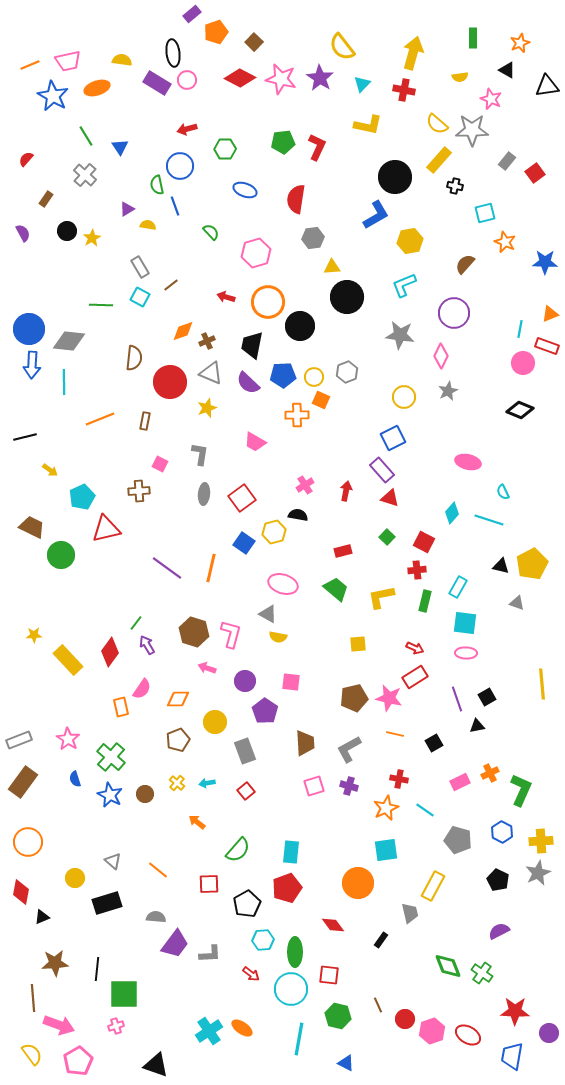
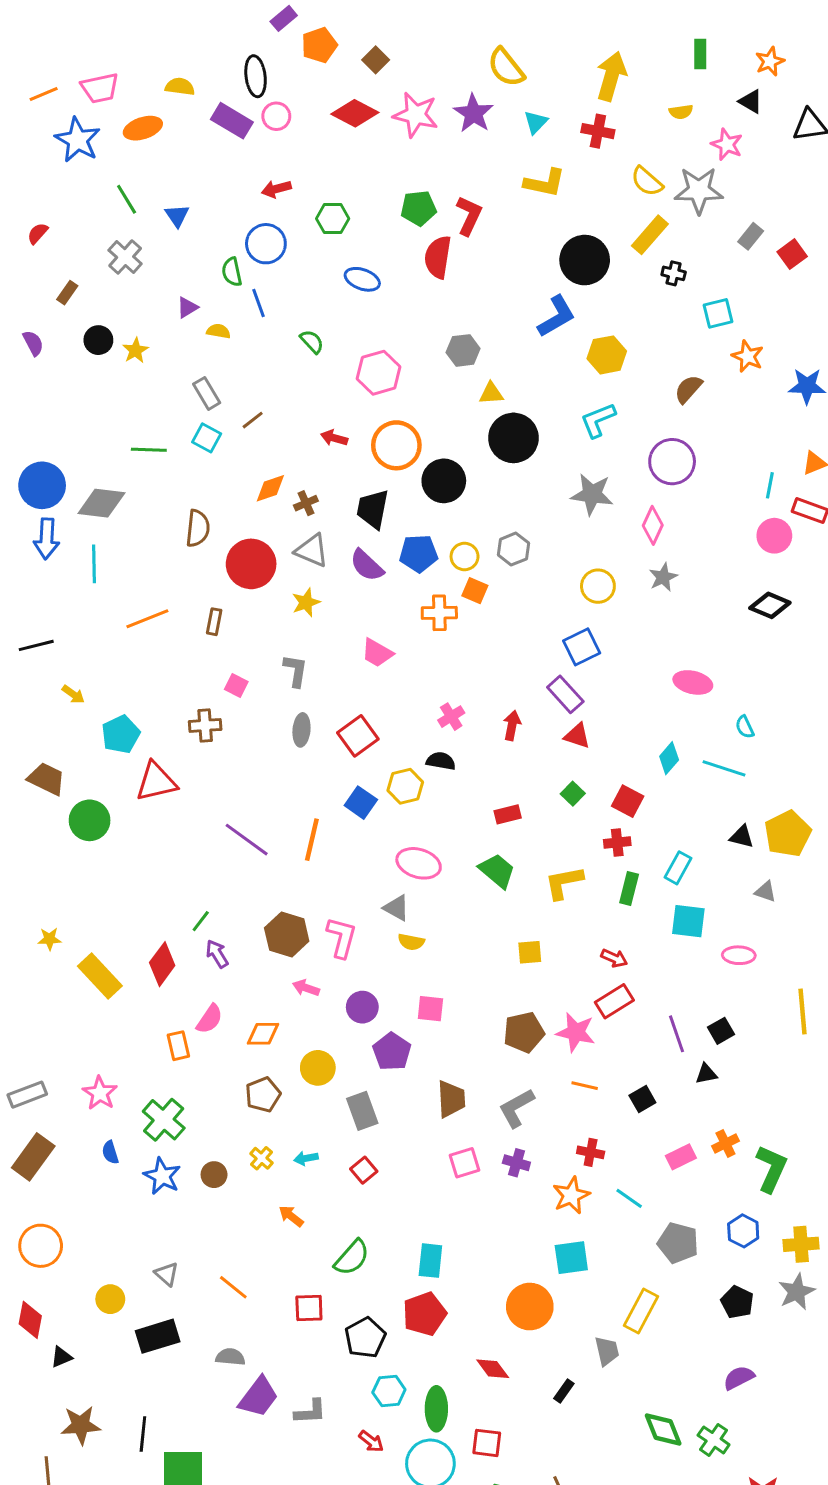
red semicircle: (296, 199) -> (438, 257), moved
pink ellipse: (466, 653) -> (739, 955), moved

